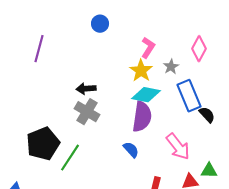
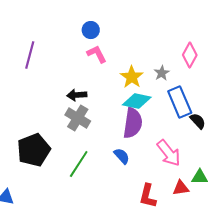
pink L-shape: (148, 48) -> (97, 54), moved, turned -60
green line: (70, 158) -> (79, 164), moved

